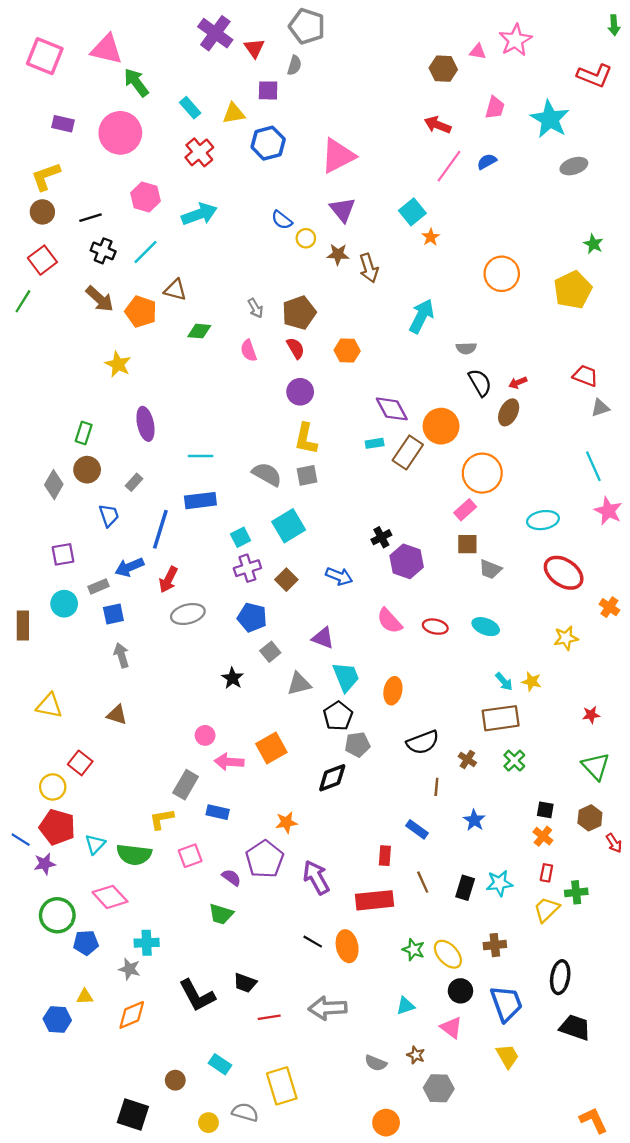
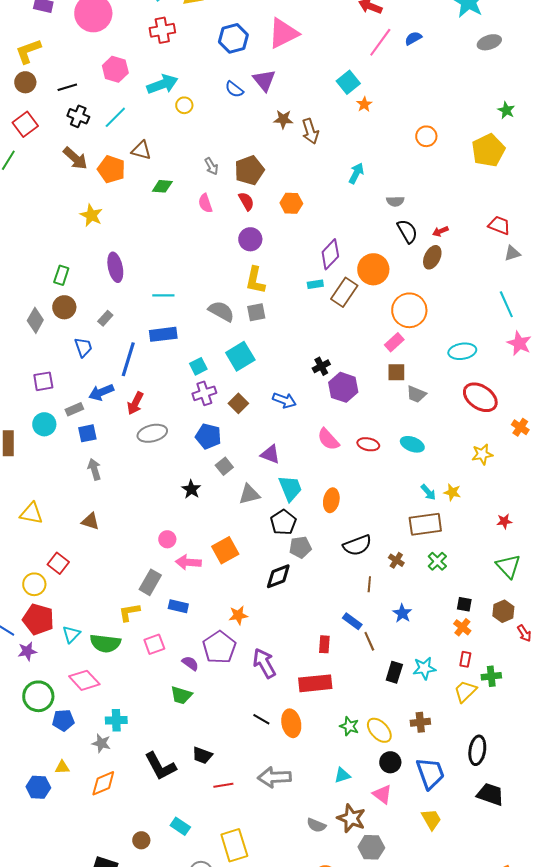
blue hexagon: (268, 143) -> (233, 38), moved
red cross: (199, 152) -> (162, 30), turned 30
purple triangle: (343, 210) -> (264, 80), moved
yellow circle: (306, 238) -> (184, 105), moved
orange circle: (502, 274) -> (426, 136), size x0.7
cyan arrow: (422, 316) -> (356, 173), size x0.7
purple diamond: (392, 409) -> (330, 254), turned 72
brown line: (423, 882) -> (369, 641), moved
brown star: (416, 1055) -> (351, 818), size x1.8

